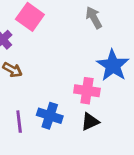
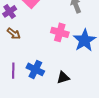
pink cross: (87, 91) -> (60, 32), moved

